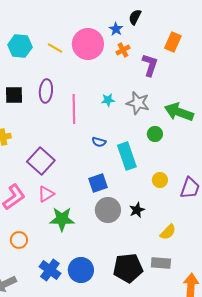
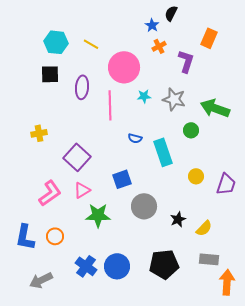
pink circle: (88, 44) -> (124, 67), moved
black square: (14, 95) -> (50, 74), moved
blue square: (98, 183) -> (122, 179), moved
black star: (137, 210) -> (178, 219), moved
gray rectangle: (161, 263) -> (209, 259), moved

